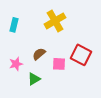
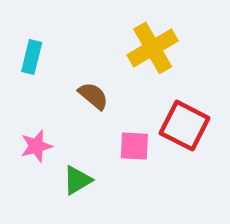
yellow cross: (55, 21) -> (153, 48), moved
brown semicircle: (39, 54) -> (93, 96), moved, turned 80

